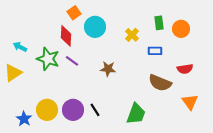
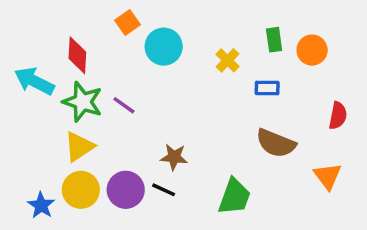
red diamond: (66, 36) -> (77, 55), moved
cyan arrow: (20, 47) -> (34, 81), size x1.6
brown star: (108, 69) -> (174, 157), moved
red semicircle: (185, 69) -> (338, 116), moved, turned -70
yellow triangle: (13, 73) -> (79, 147), moved
black line: (95, 110) -> (164, 190), turned -32

